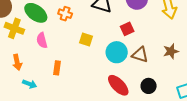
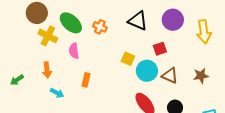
yellow square: (86, 40) -> (128, 59), moved

